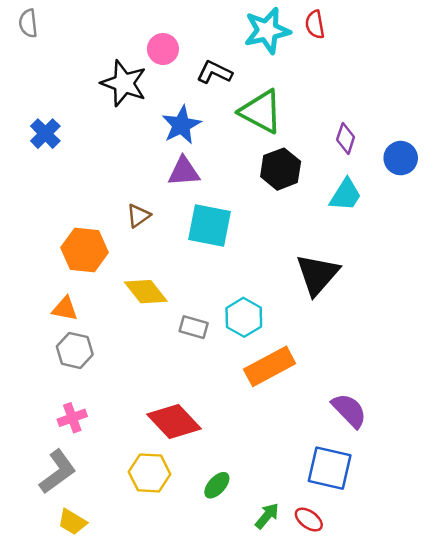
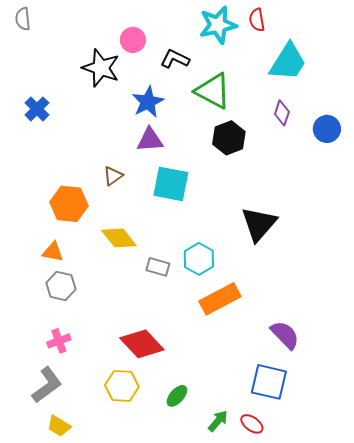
cyan trapezoid: (346, 195) -> (288, 62), moved, size x1.4

